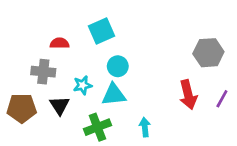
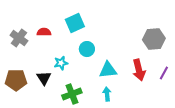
gray cross: (43, 72) -> (19, 38), moved, turned 30
cyan triangle: (114, 95) -> (108, 70), moved

